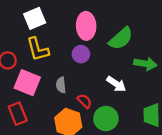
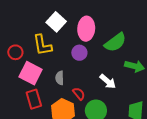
white square: (35, 18) -> (56, 22), moved, turned -30
red rectangle: (18, 114) -> (34, 99), moved

